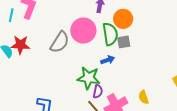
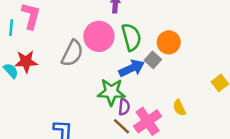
orange circle: (123, 19) -> (169, 42), moved
gray square: (124, 42) -> (153, 60), moved, turned -32
blue arrow: (108, 60) -> (132, 68), size x1.5

